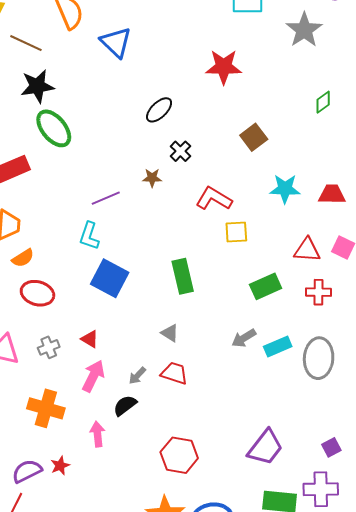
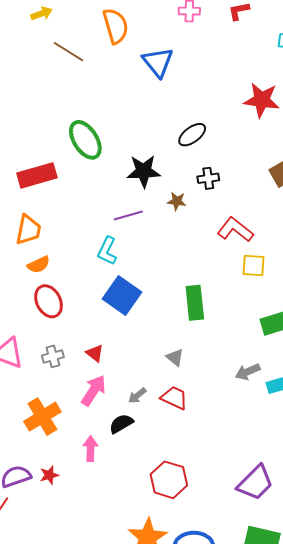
black star: (37, 86) -> (144, 171), moved
black cross: (180, 151) -> (208, 178), turned 30
red ellipse: (37, 293) -> (49, 301), turned 40
orange cross: (46, 408) -> (42, 417), turned 36

